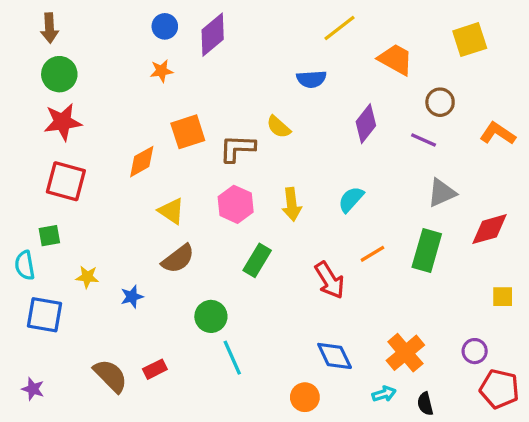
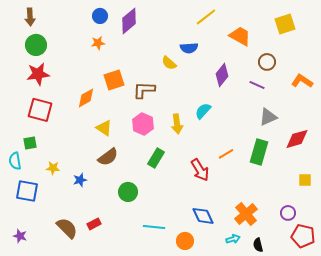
yellow semicircle: (279, 127) -> (169, 63), moved
cyan semicircle: (351, 199) -> (203, 111), moved
cyan line: (232, 358) -> (154, 227), moved, turned -60

